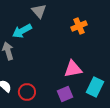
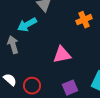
pink triangle: (73, 69) -> (62, 55), moved

